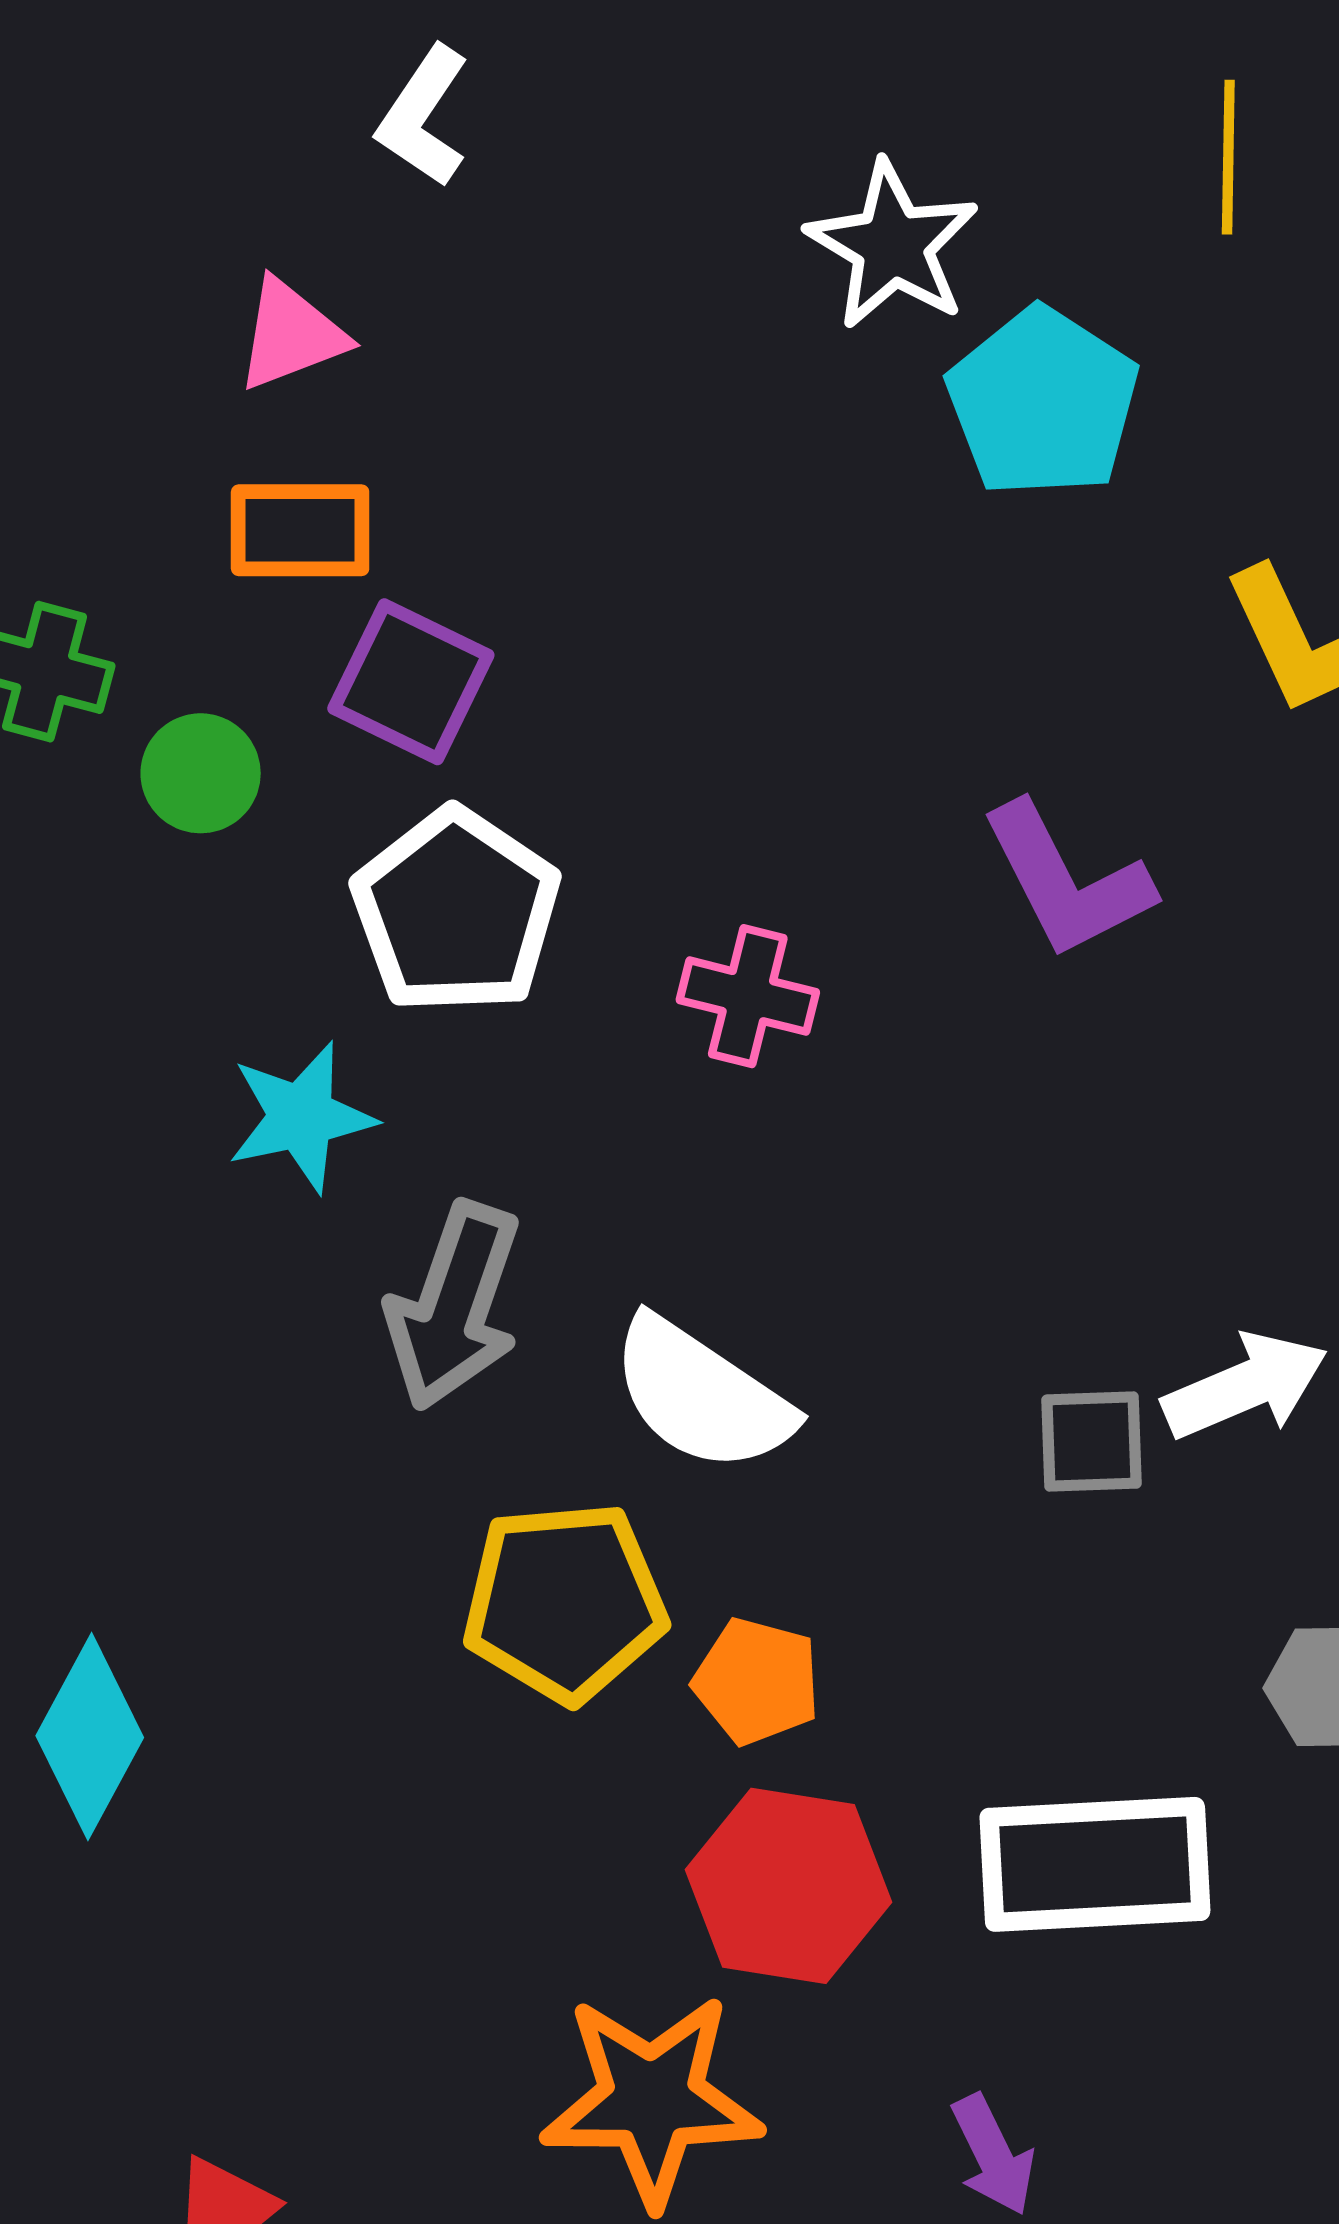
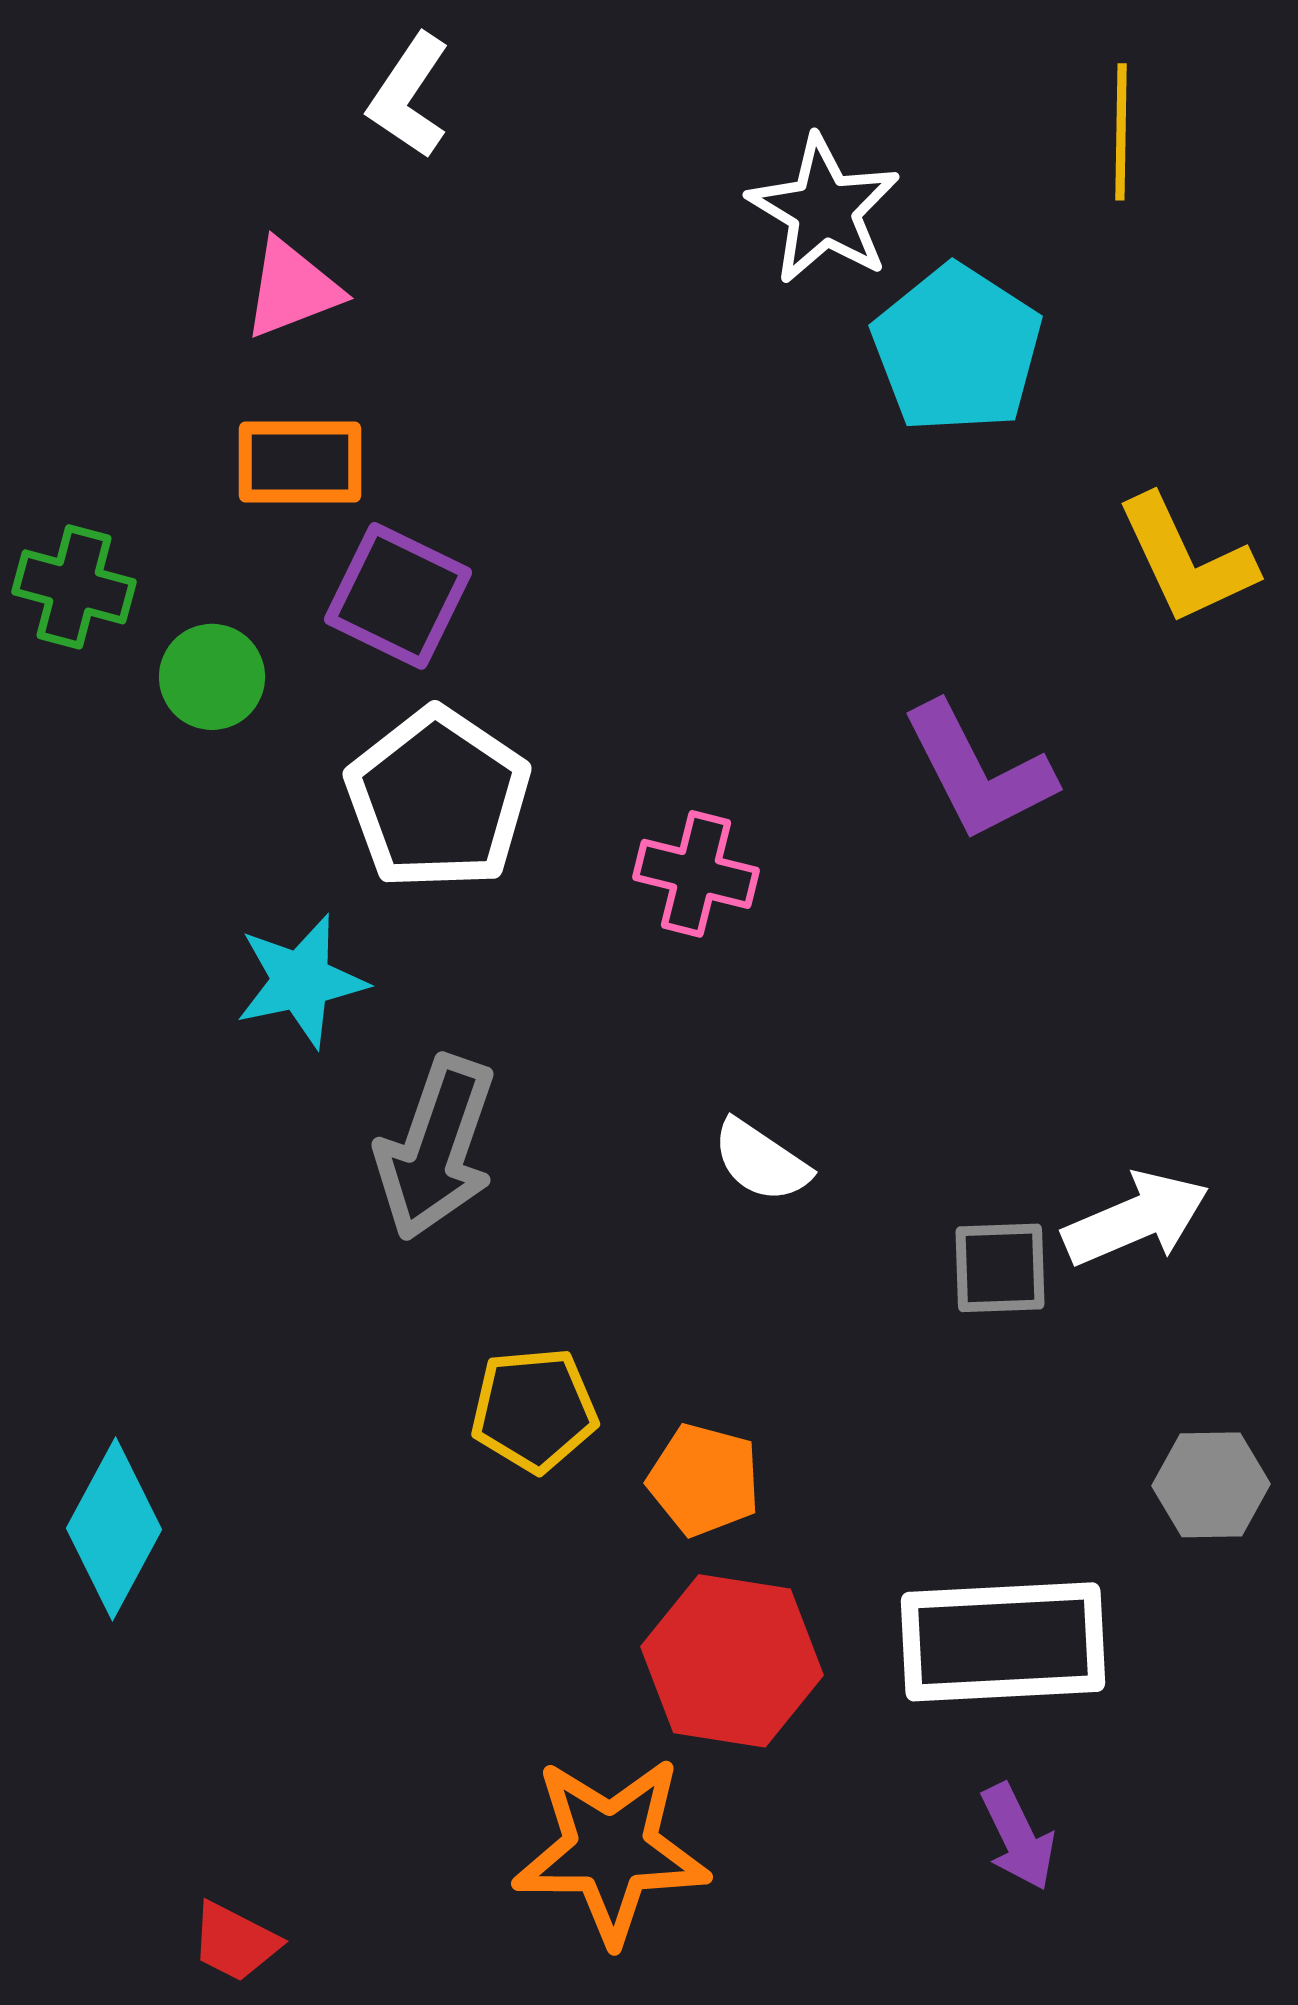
white semicircle: (701, 1395) -> (761, 1161), moved, size x0.6
yellow pentagon: (565, 1602) -> (534, 1410), size x0.7
purple arrow: (993, 2155) -> (1018, 1837), moved

